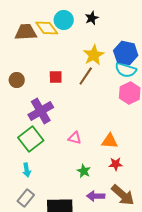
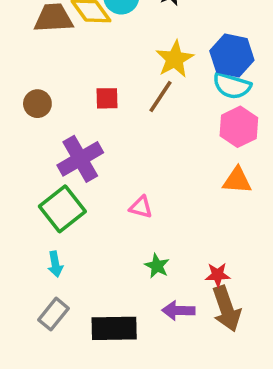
orange triangle: (110, 141) -> (237, 180), moved
red star: (116, 164) -> (218, 275), moved
brown arrow: (123, 195) -> (226, 309), turned 30

